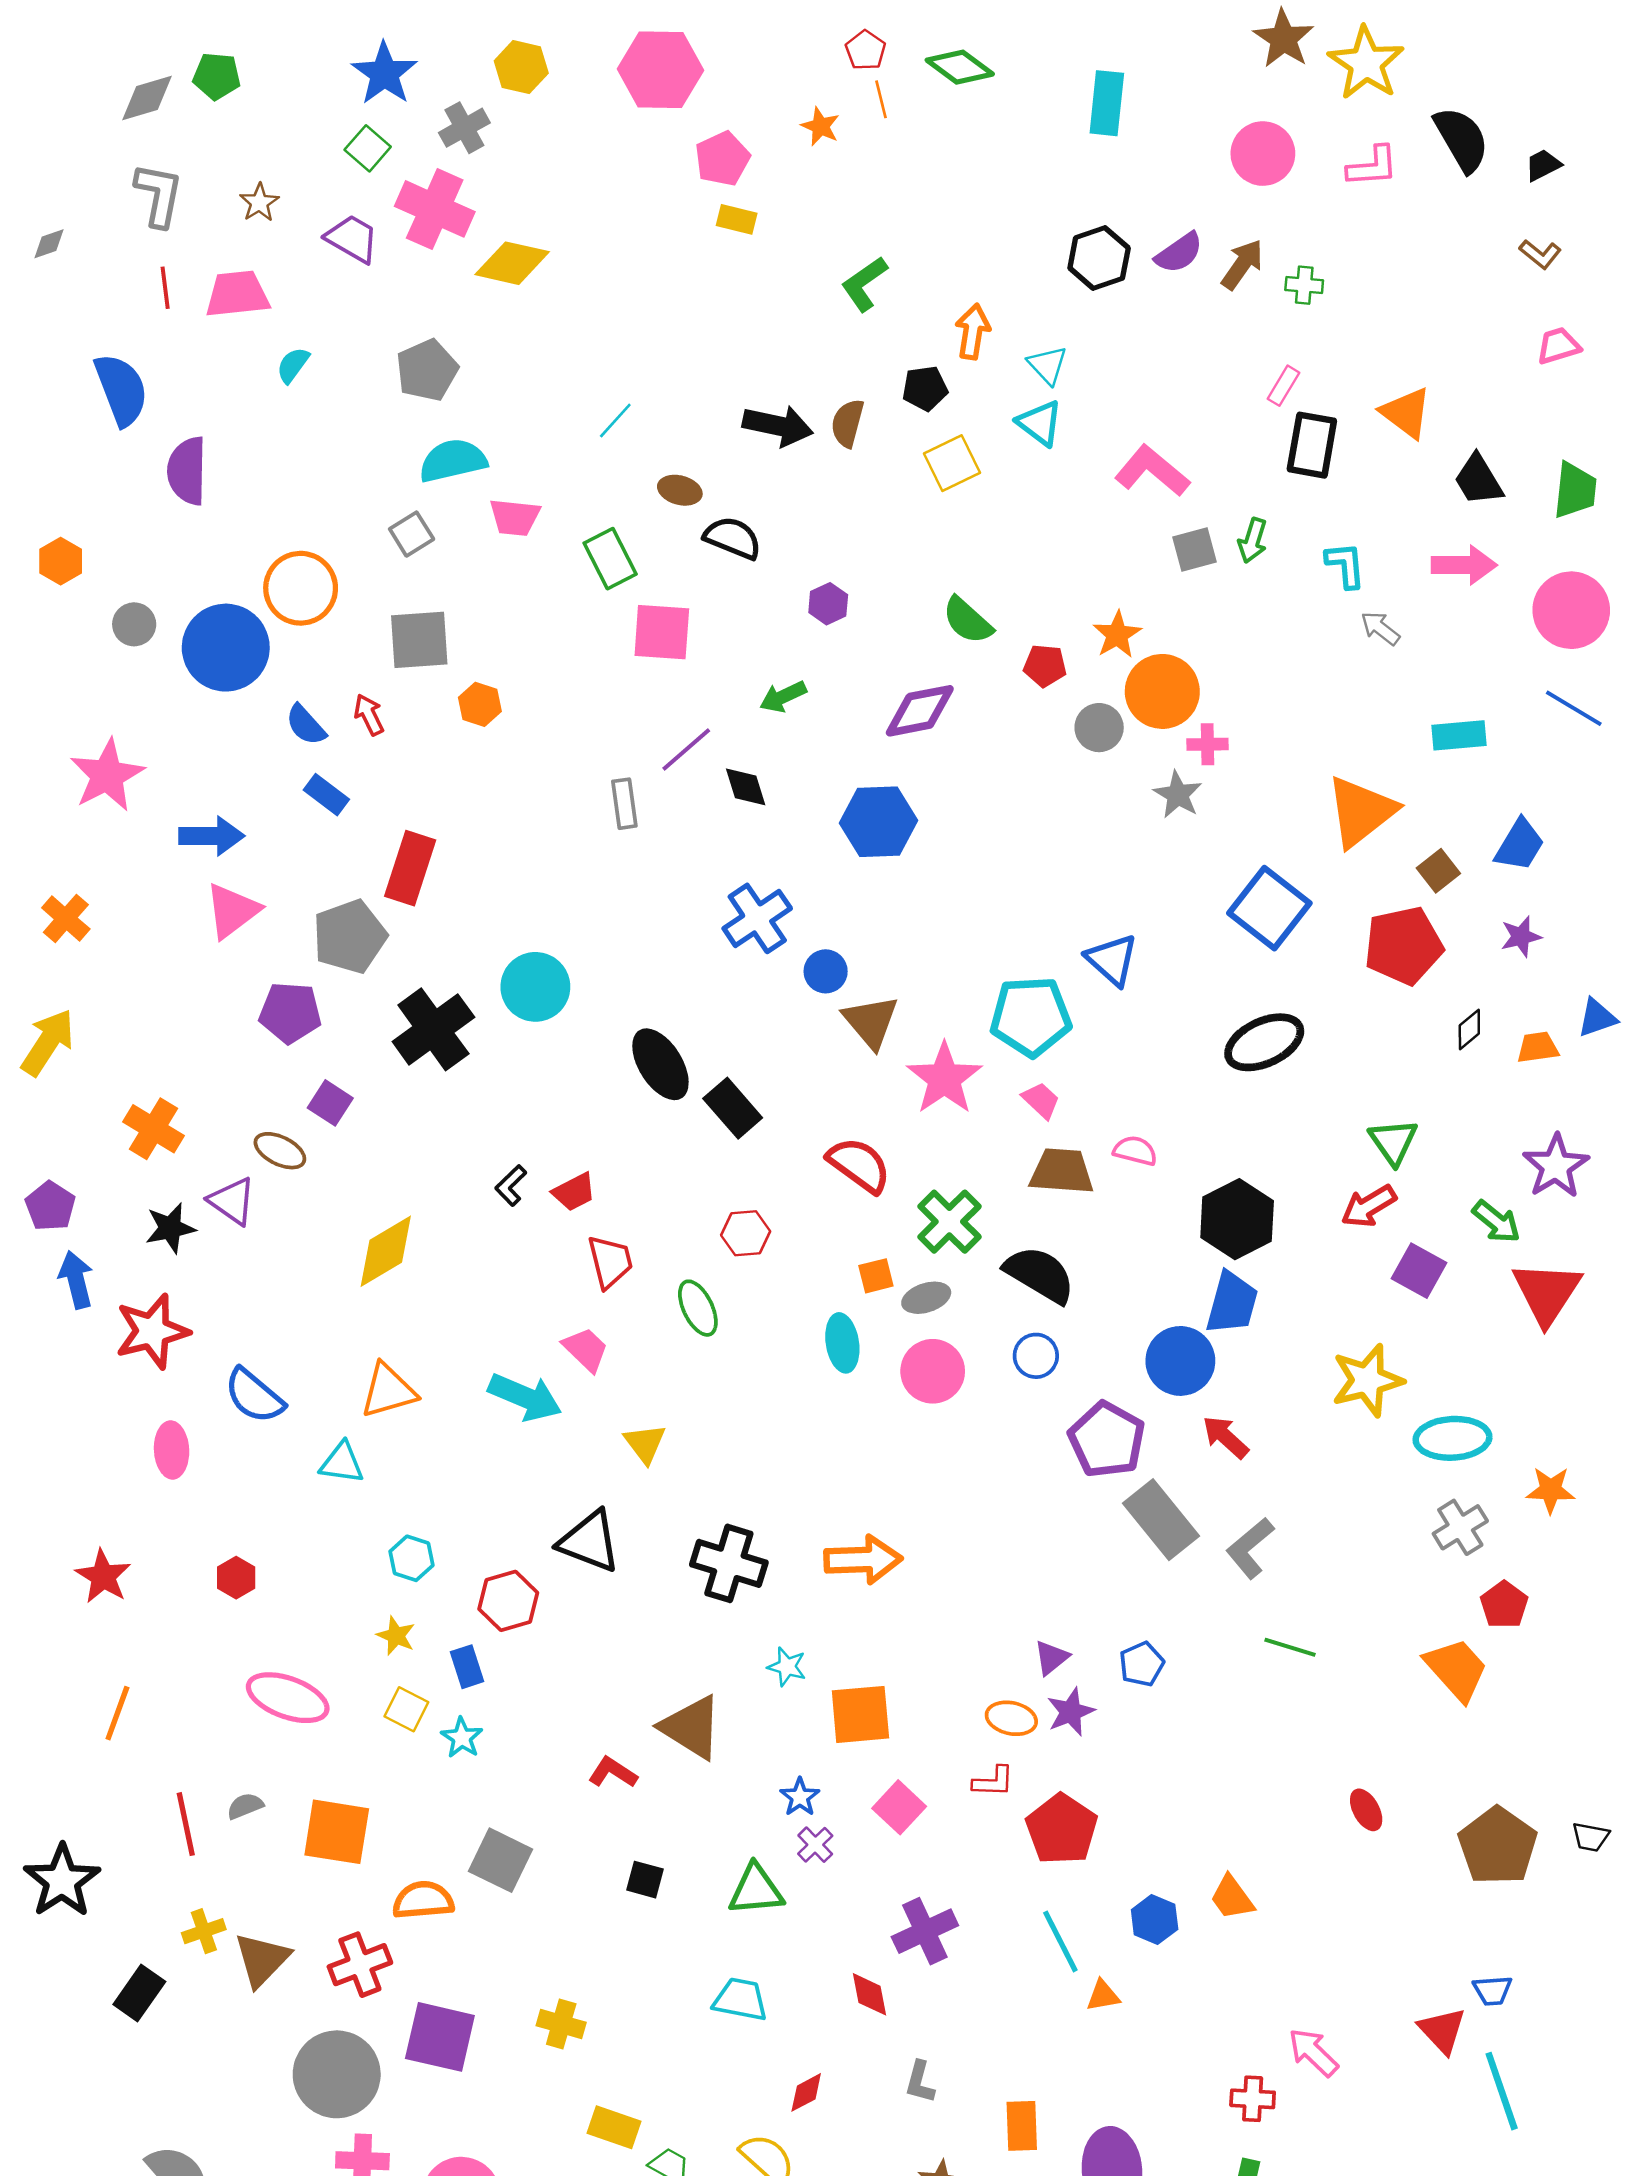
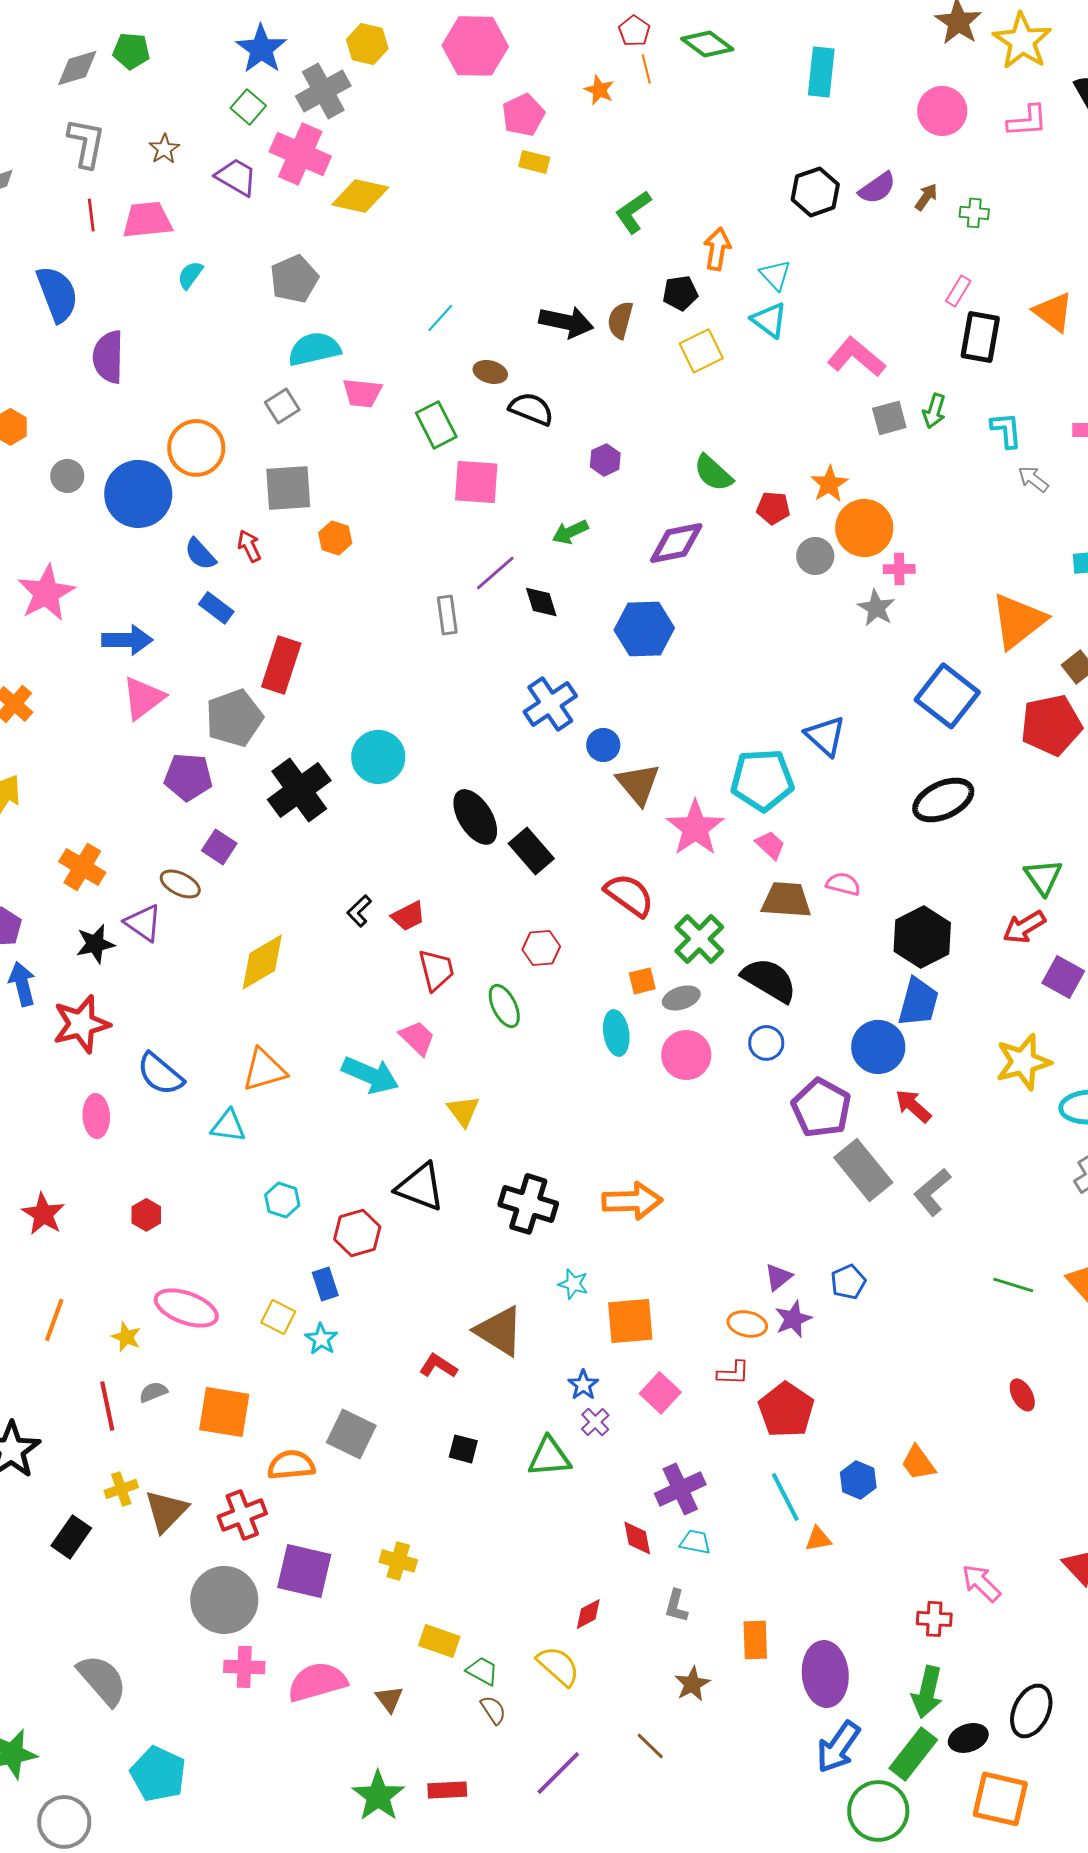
gray cross: (464, 128) -> (323, 91), size x1.4
brown arrow: (1242, 264) -> (926, 197), size x0.7
yellow star: (396, 1636) -> (126, 1337), moved
green line: (1290, 1647) -> (1013, 1285), moved
cyan trapezoid: (740, 2000) -> (695, 1542), moved, size x0.7

